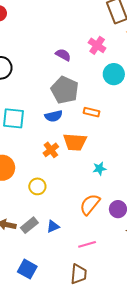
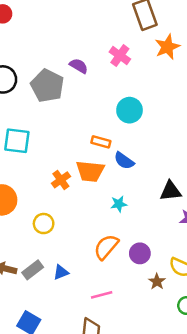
cyan circle: (114, 74) -> (130, 110), moved
gray pentagon: (65, 90) -> (47, 86), moved
orange rectangle: (91, 112) -> (101, 142), moved
blue semicircle: (54, 116) -> (124, 161), moved, turned 48

